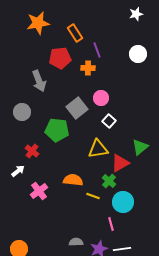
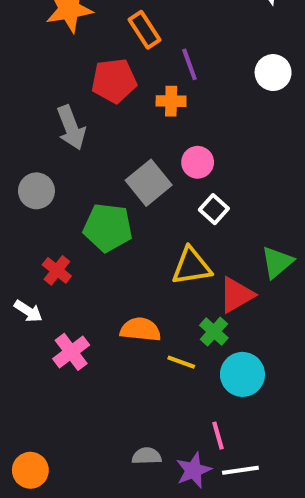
white arrow: (18, 171) -> (28, 311), turned 72
pink line: (111, 224) -> (218, 436), moved

